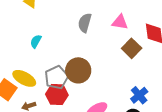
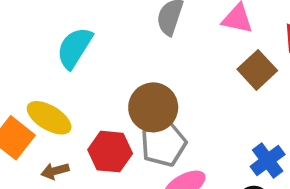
cyan semicircle: (36, 41) -> (75, 48), size x1.6
gray pentagon: (56, 77) -> (163, 144), moved

